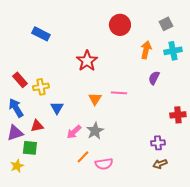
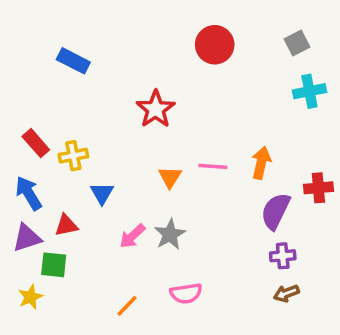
orange arrow: (146, 50) -> (261, 163), moved
purple semicircle: (154, 78) -> (275, 211), moved, size x1.5
red cross: (178, 115) -> (318, 188), moved
orange line: (83, 157) -> (127, 306), moved

